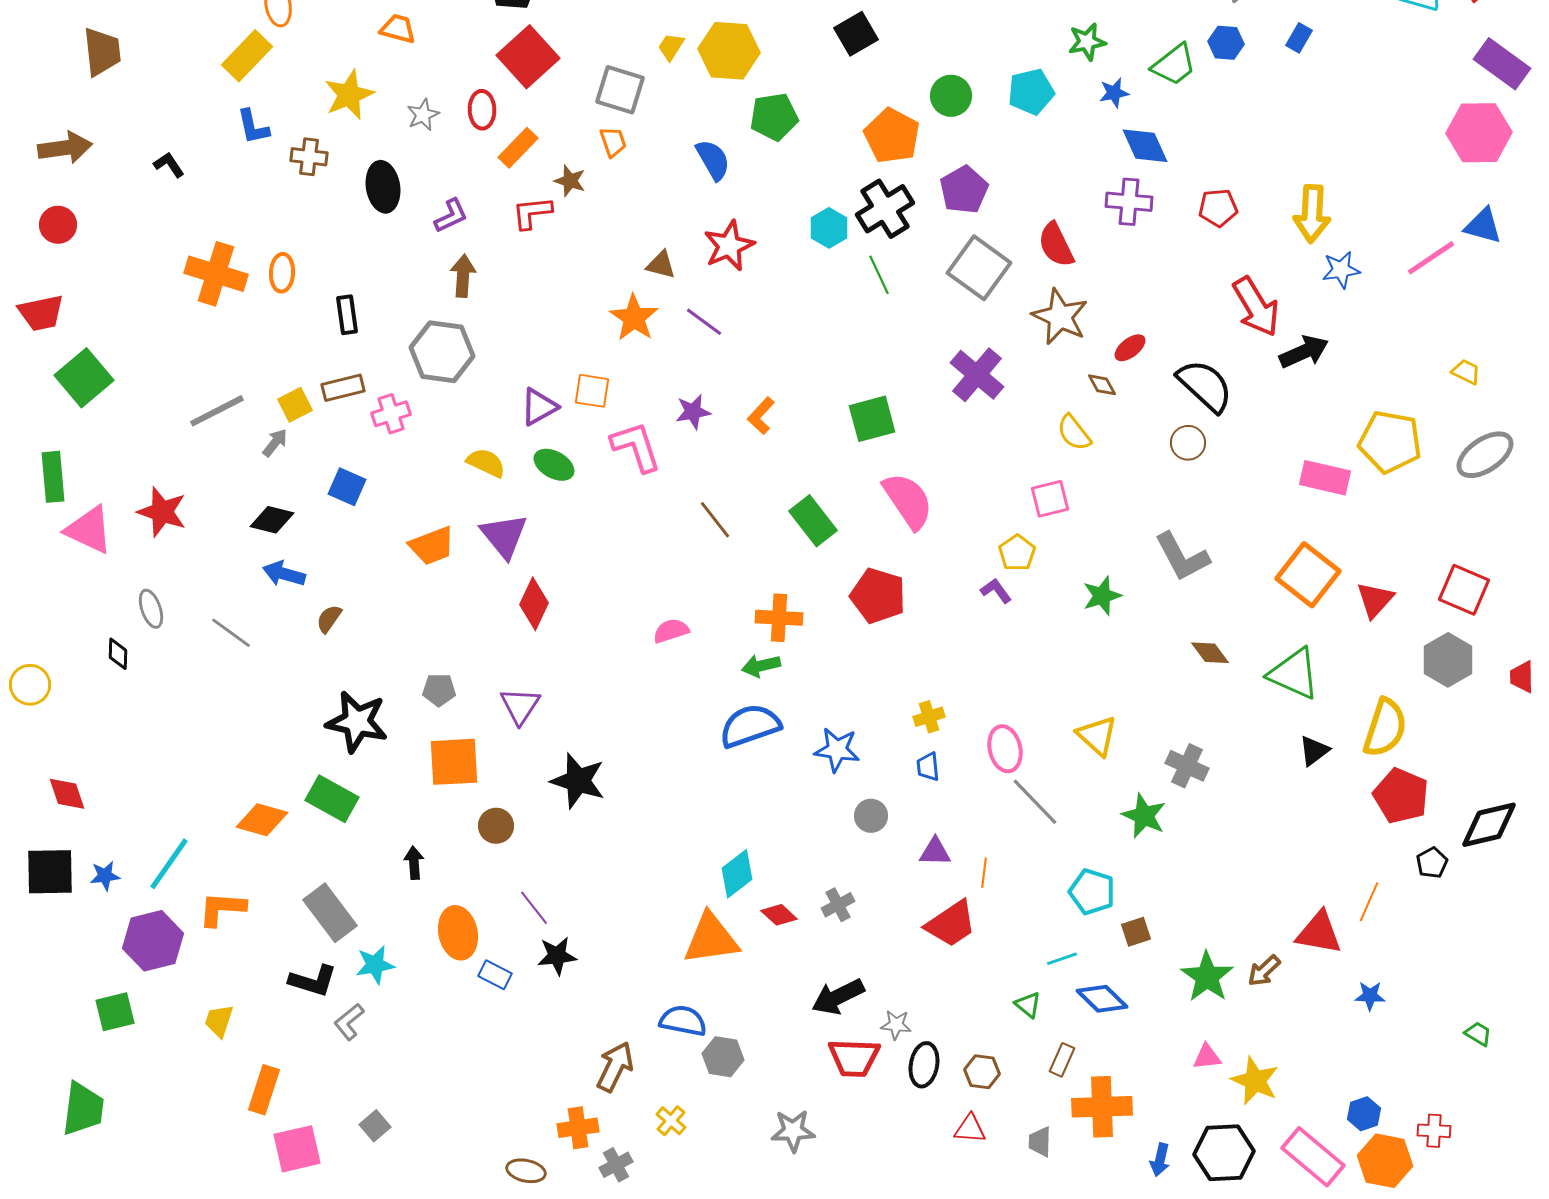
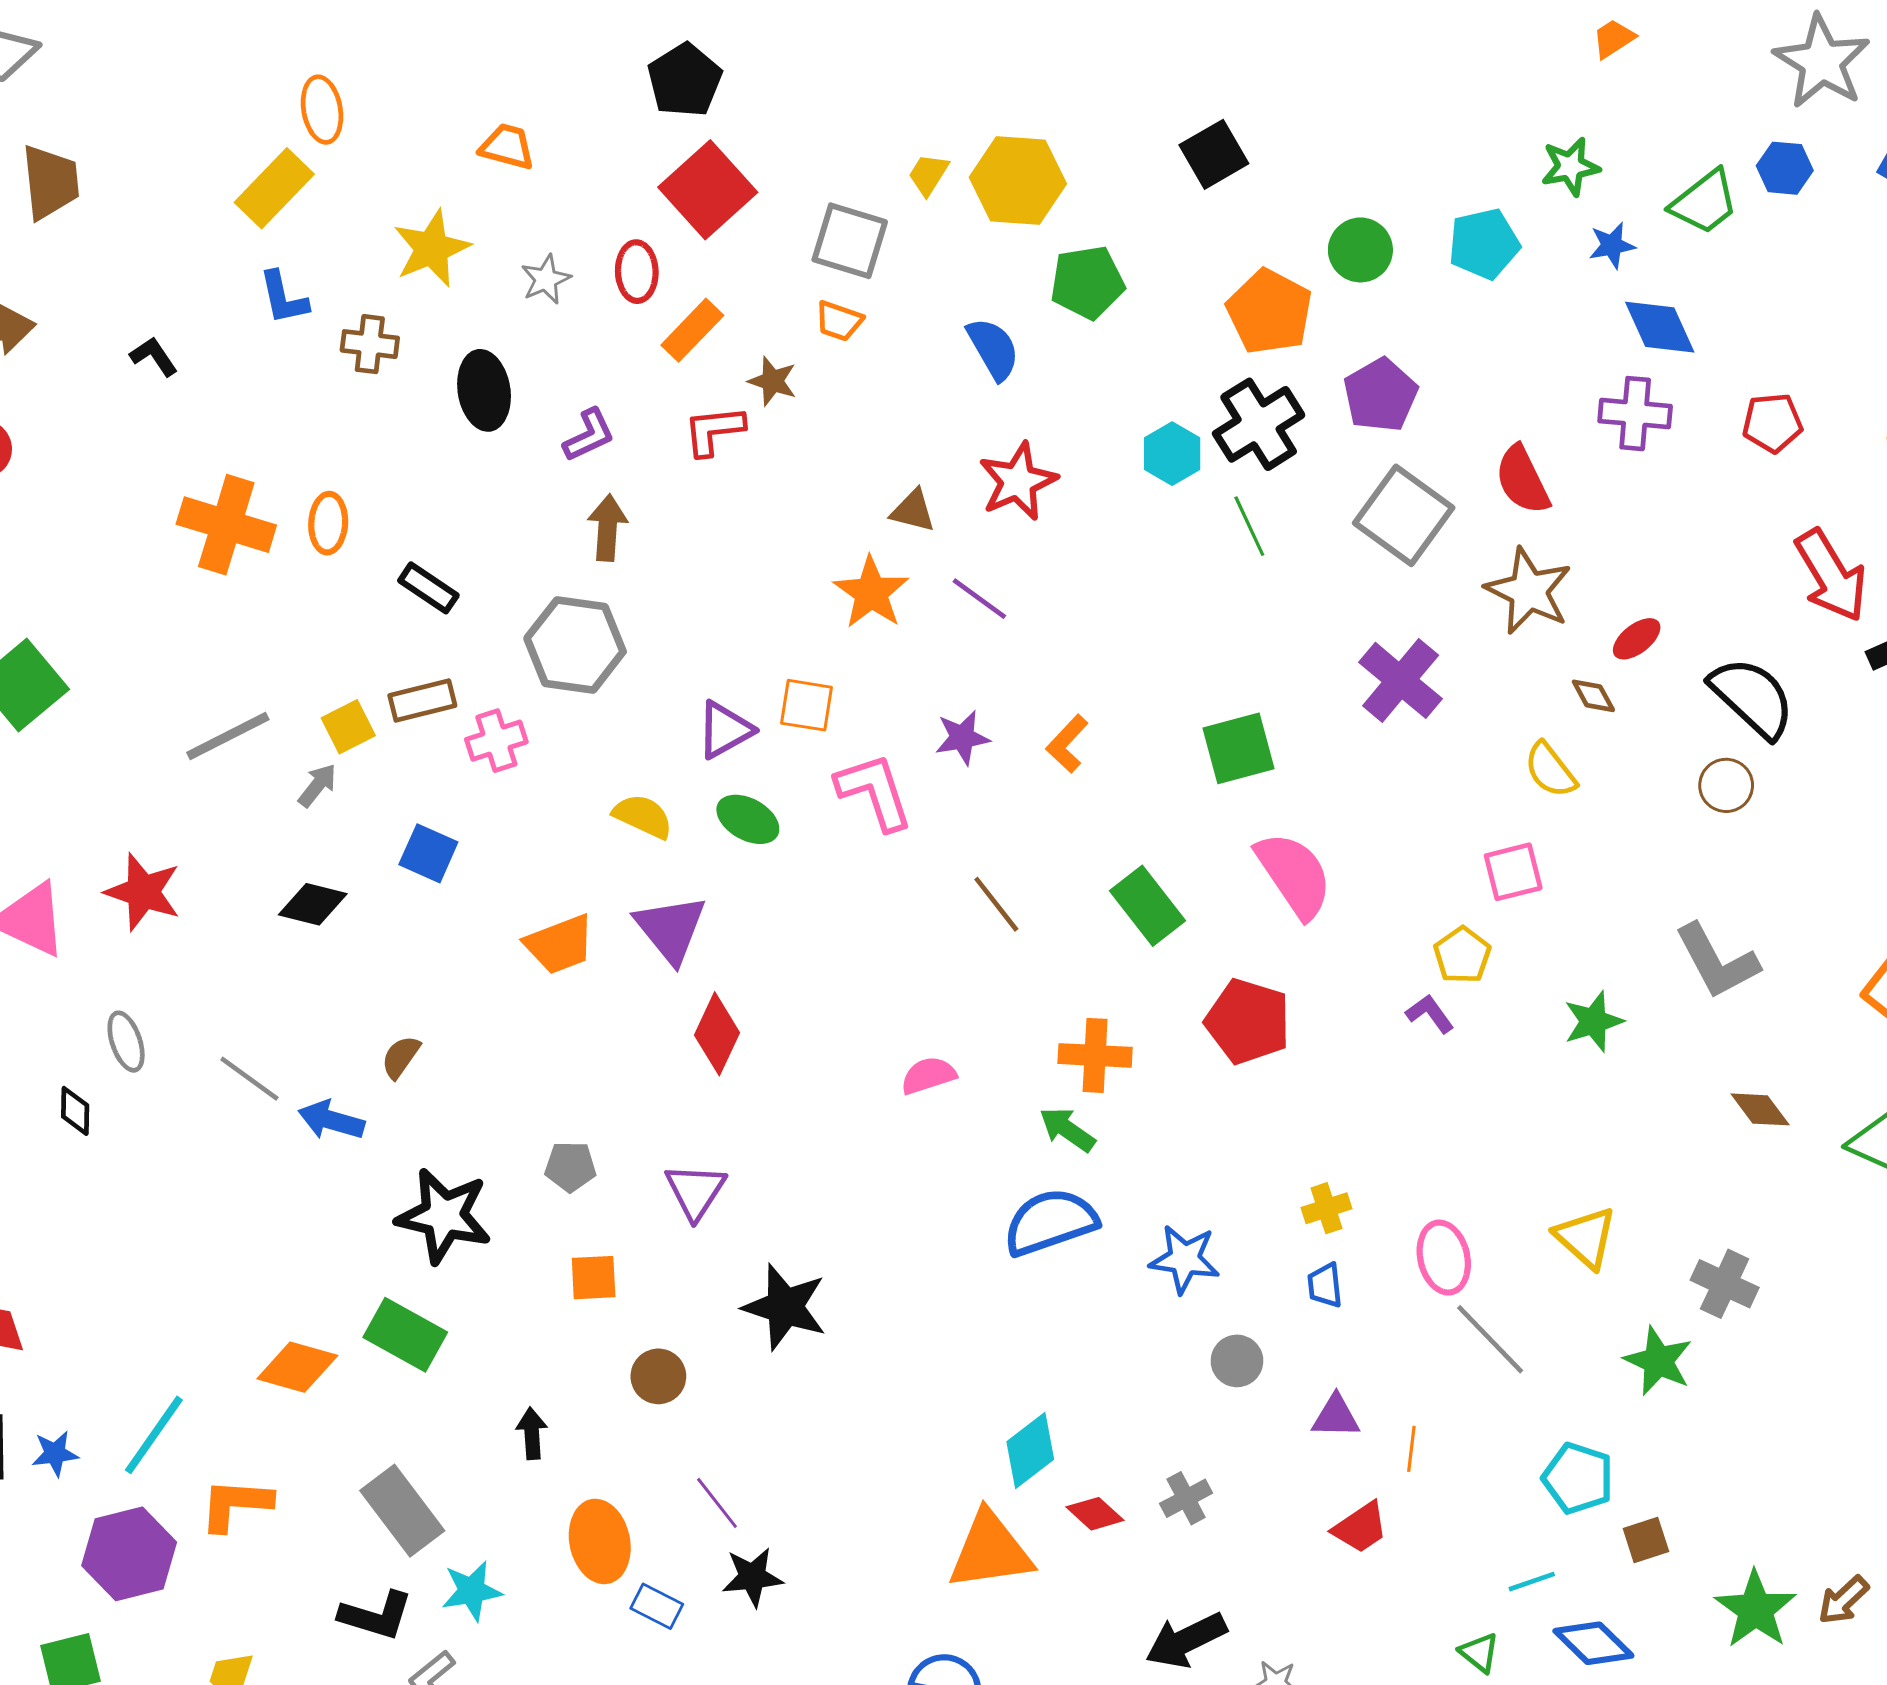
orange trapezoid: (613, 142) -> (839, 321), turned 128
black rectangle: (347, 315) -> (428, 588), turned -48
blue arrow: (284, 574) -> (331, 1120), moved
green arrow: (761, 666) -> (1067, 1129), turned 48
orange square: (454, 762) -> (594, 1278), size x0.6
red trapezoid: (951, 924) -> (1360, 1528), size x0.7

